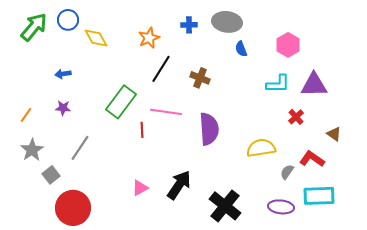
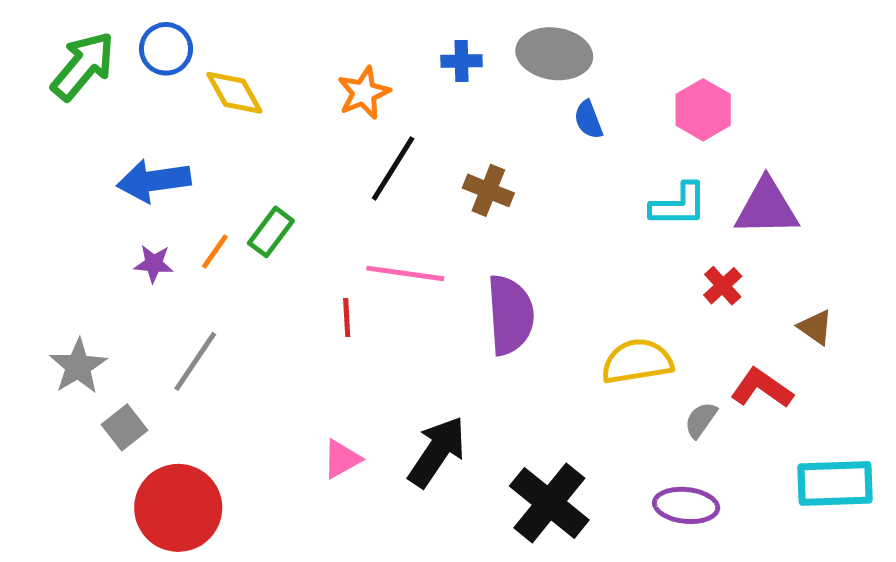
blue arrow: (63, 74) -> (154, 181), size x1.8
green rectangle: (121, 102) -> (271, 232), moved, size x0.6
orange line: (26, 115) -> (215, 251), moved
cyan rectangle: (319, 196) -> (835, 483), moved

